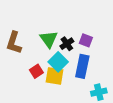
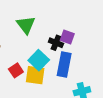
green triangle: (49, 39) -> (26, 25), moved
black cross: (67, 44) -> (56, 43), moved, turned -32

